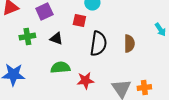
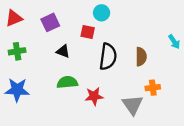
green cross: (27, 37) -> (17, 51), moved
orange cross: (144, 88) -> (153, 88), moved

